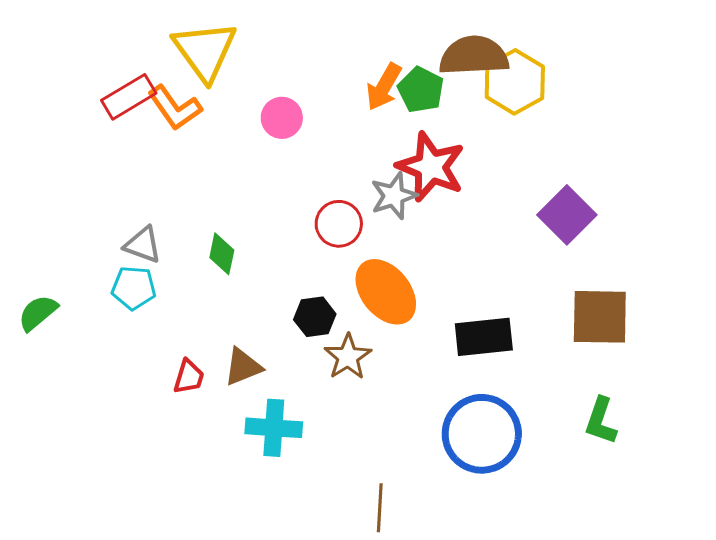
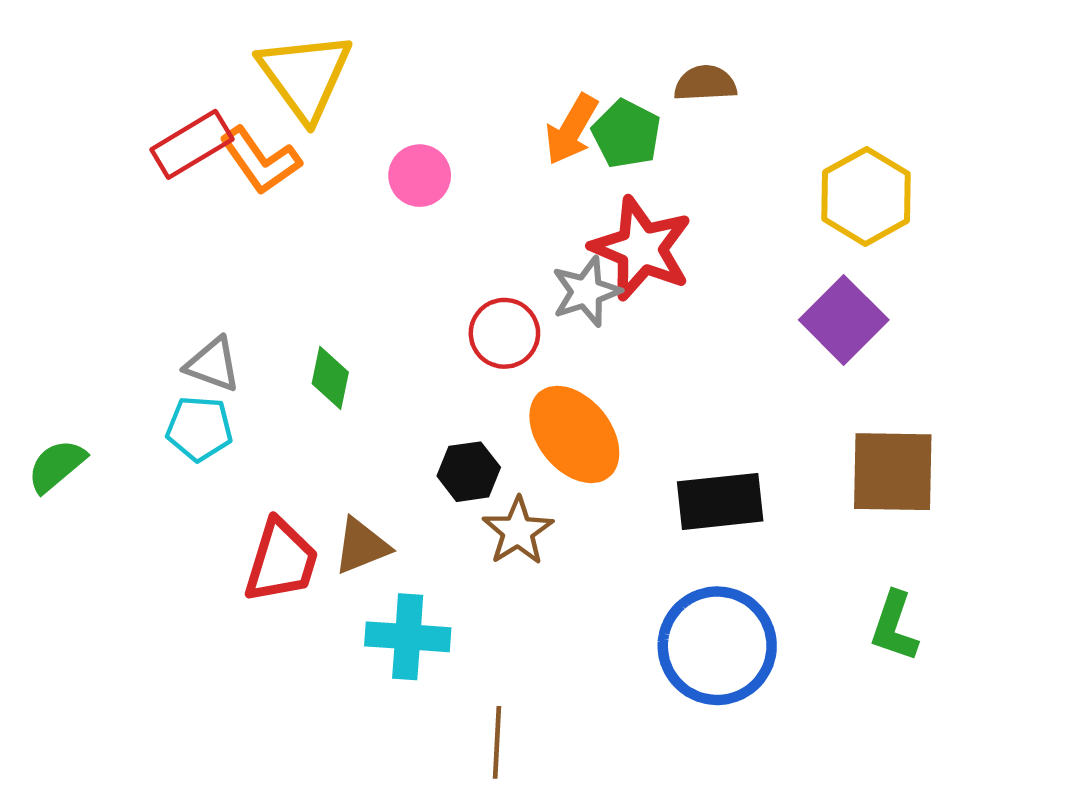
brown semicircle: (474, 56) -> (705, 83), size x0.6
yellow hexagon: (515, 82) -> (866, 196), moved
red trapezoid: (189, 377) -> (281, 561), size x1.6
brown line: (380, 508) -> (497, 742), moved

